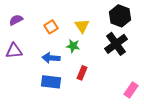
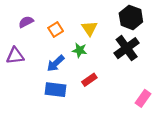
purple semicircle: (16, 20) -> (26, 22), moved
blue arrow: (51, 58) -> (56, 63), turned -48
red rectangle: (82, 73) -> (89, 80), turned 32

